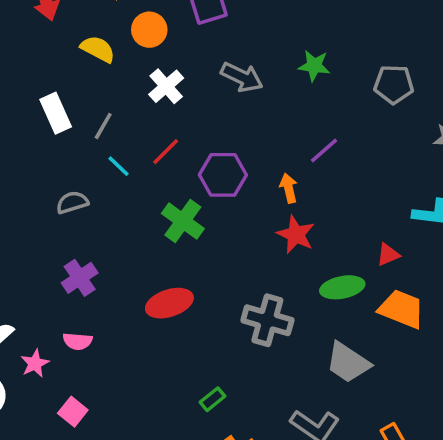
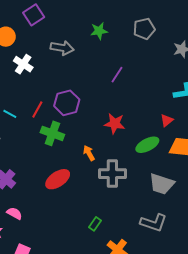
red line: (166, 152) -> (37, 109), moved
orange arrow: (289, 188) -> (89, 153), moved
pink semicircle: (78, 341) -> (14, 213), turned -140

